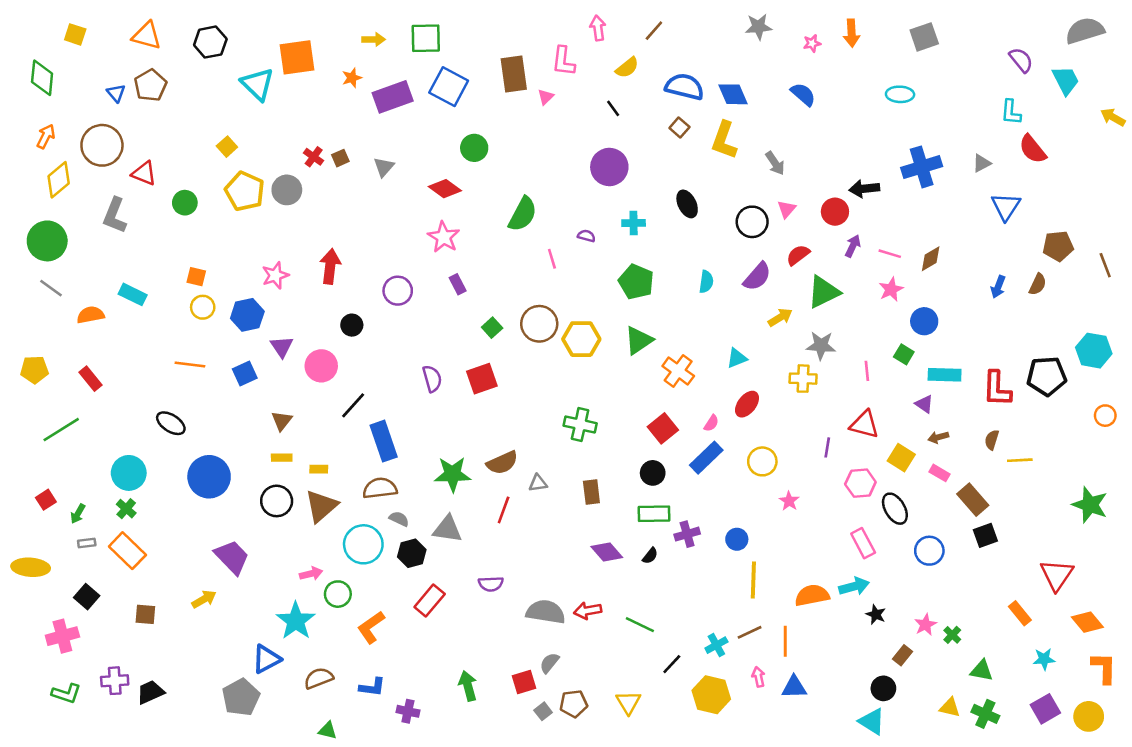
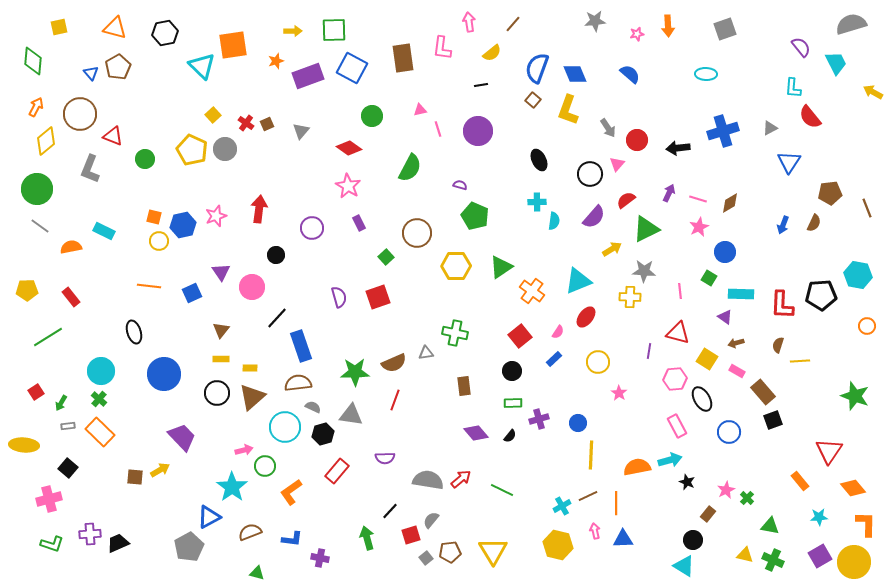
yellow square: (75, 34) -> (59, 27), turned -30
blue semicircle: (685, 87) -> (537, 68), turned -84
pink triangle: (546, 97) -> (420, 110), moved, turned 32
black line: (613, 108) -> (481, 85), turned -64
yellow square: (227, 147) -> (213, 115), moved
red circle: (835, 212) -> (637, 140), moved
cyan cross: (634, 223) -> (537, 202), moved
pink line: (552, 259) -> (438, 129), moved
green pentagon: (636, 282) -> (475, 216), moved
blue hexagon: (247, 315) -> (183, 225), moved
brown circle: (539, 324) -> (417, 233), moved
cyan triangle: (737, 358) -> (578, 281), size x1.6
black ellipse: (171, 423) -> (134, 332), turned 40
blue rectangle: (706, 458) -> (554, 359), size x0.6
gray triangle: (538, 483) -> (426, 353), moved
green rectangle: (654, 514) -> (513, 403), size x0.7
red arrow: (588, 611) -> (461, 479), turned 150
brown square: (145, 614) -> (135, 477), moved
black line: (672, 664) -> (390, 511), moved
yellow triangle: (628, 702) -> (493, 551), size x1.4
yellow circle: (1089, 716) -> (854, 562), size x1.4

